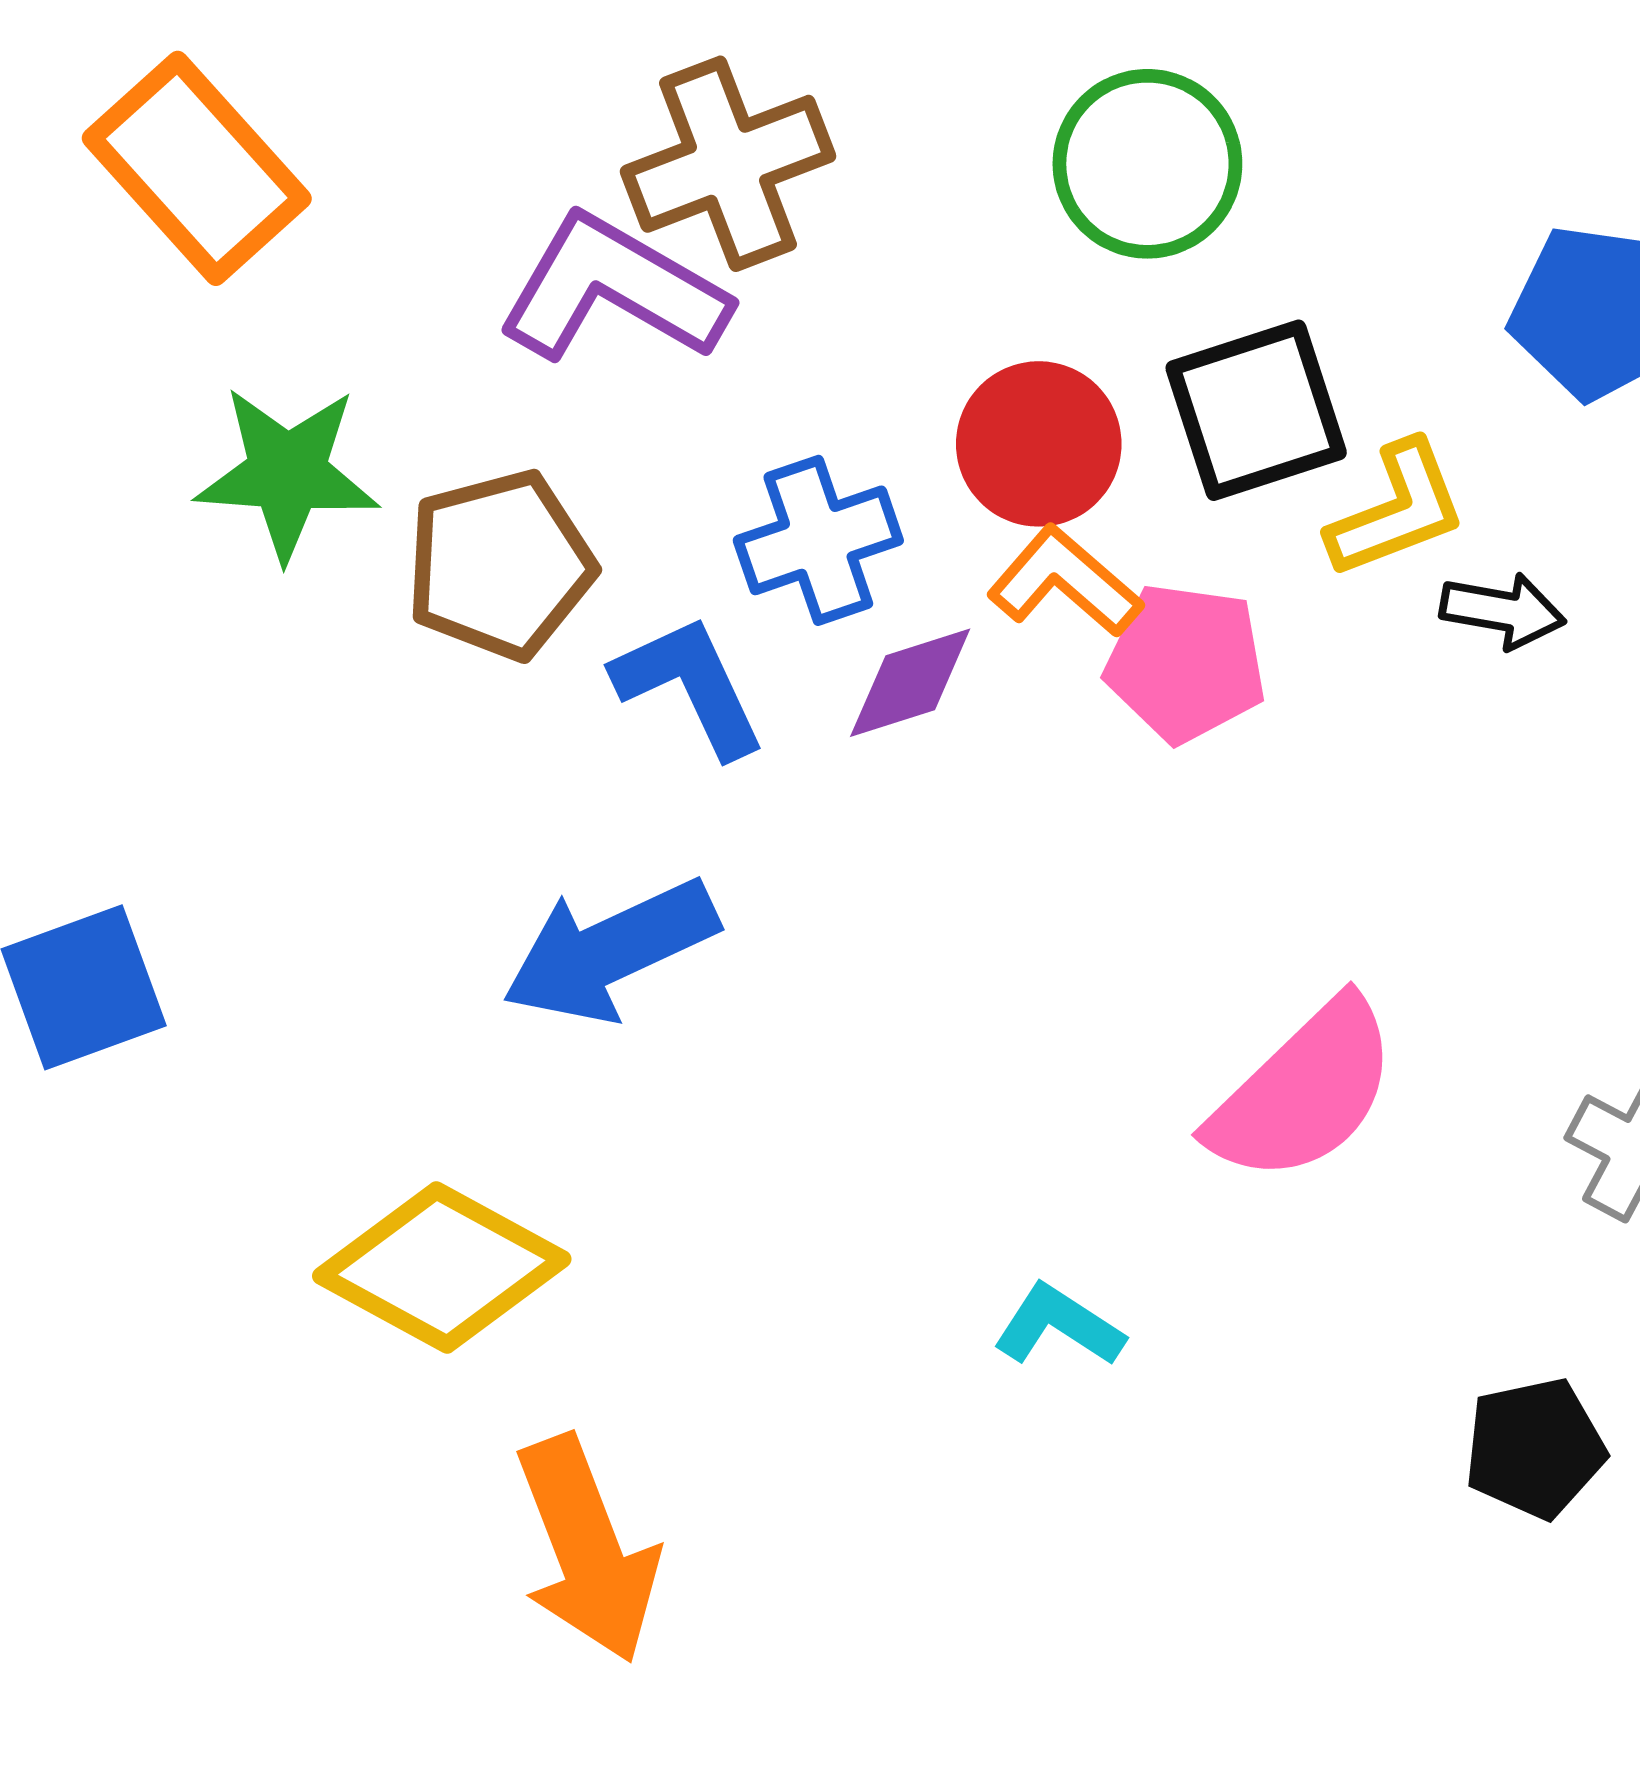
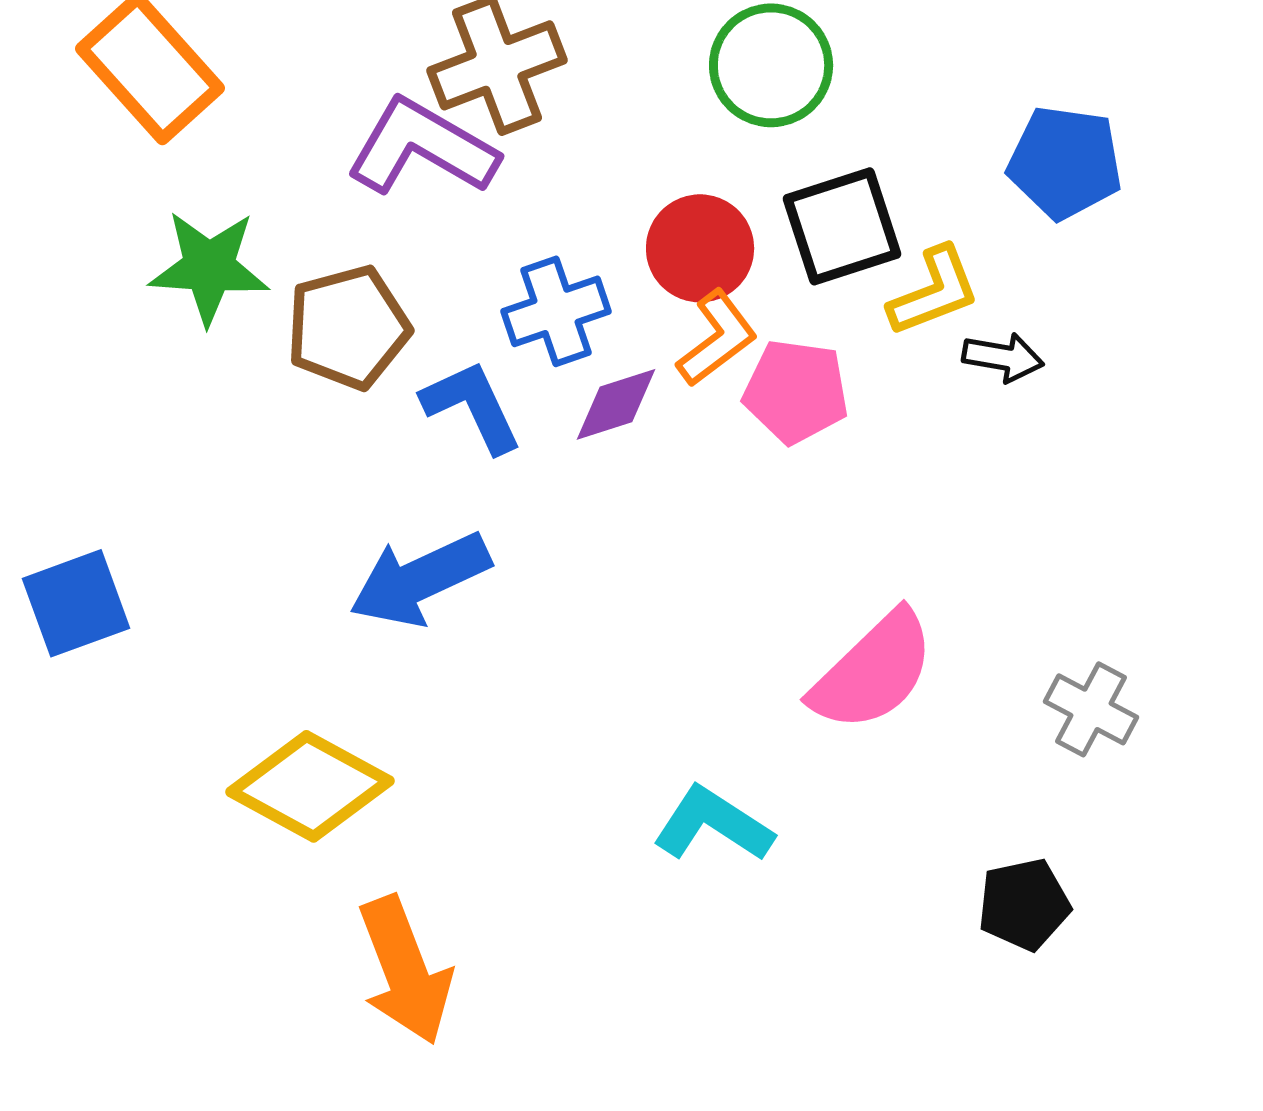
orange L-shape: (1065, 582) -> (717, 338), turned 102
cyan L-shape: (1059, 1326) -> (713, 824), size x1.4

